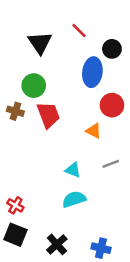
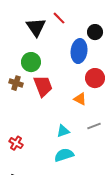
red line: (79, 31) -> (59, 18), moved
cyan triangle: (73, 170) -> (63, 131), turned -40
red cross: (15, 205) -> (16, 143), moved

